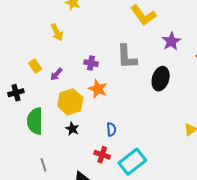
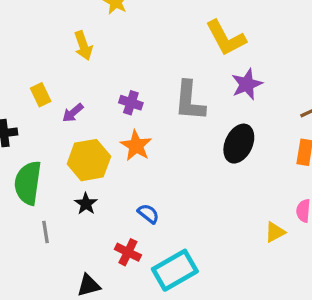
purple star: (171, 41) -> (247, 84), moved
blue semicircle: (111, 129) -> (148, 214), turned -56
gray line: (43, 165) -> (45, 232), moved

